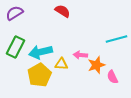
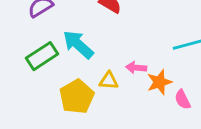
green rectangle: (15, 47) -> (42, 56), turned 30
cyan arrow: (40, 52) -> (78, 44), moved, turned 55

